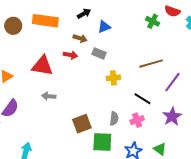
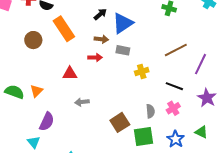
orange rectangle: (45, 21) -> (64, 29), turned 60
blue triangle: (104, 27) -> (123, 23), size x1.6
red triangle: (42, 66) -> (70, 74), size x0.7

